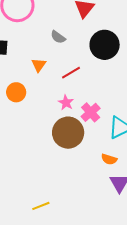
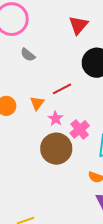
gray semicircle: (58, 37) -> (28, 55), moved
orange triangle: (39, 65) -> (37, 103), moved

